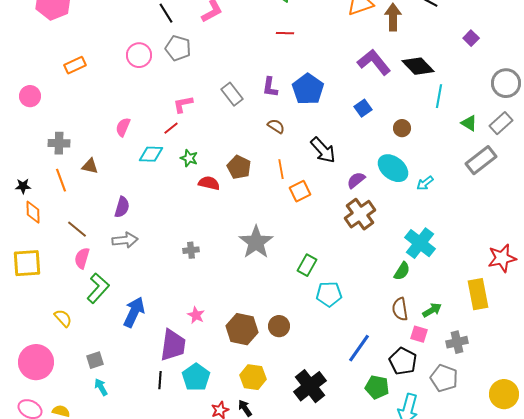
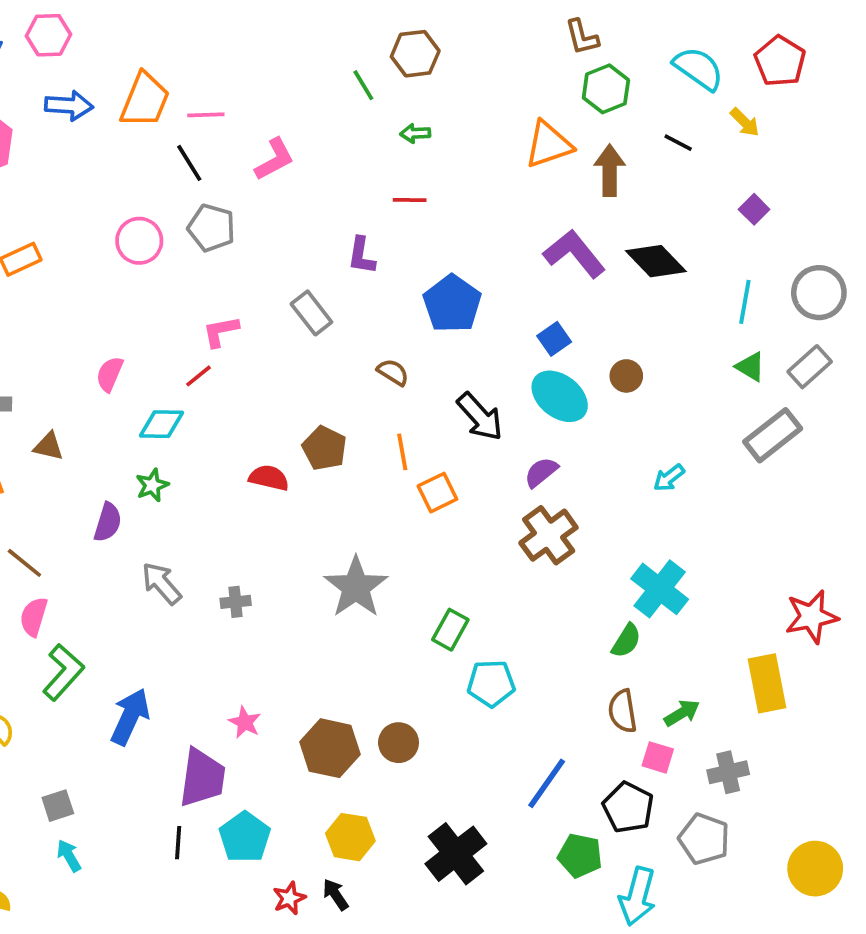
purple L-shape: (270, 87) -> (361, 256), moved
cyan line: (439, 96) -> (745, 302), moved
green star: (189, 158) -> (152, 485), moved, turned 30
cyan ellipse: (393, 168) -> (560, 396), moved
gray arrow: (125, 240) -> (161, 583), moved, turned -125

